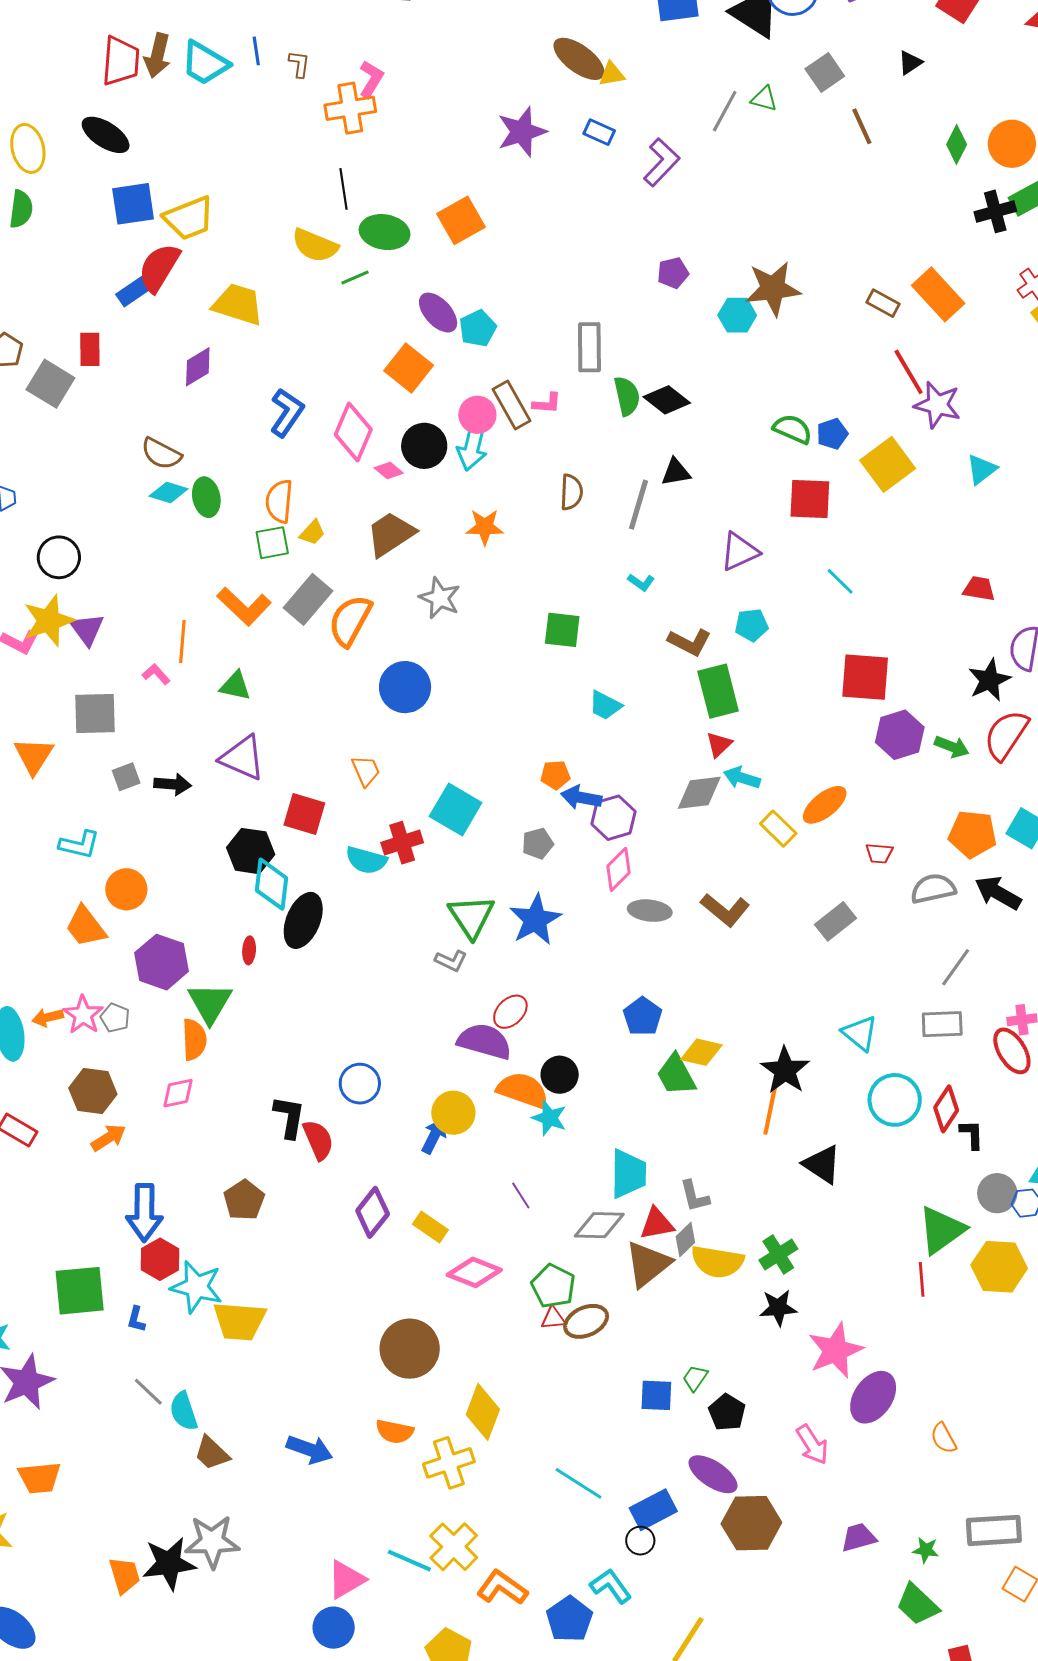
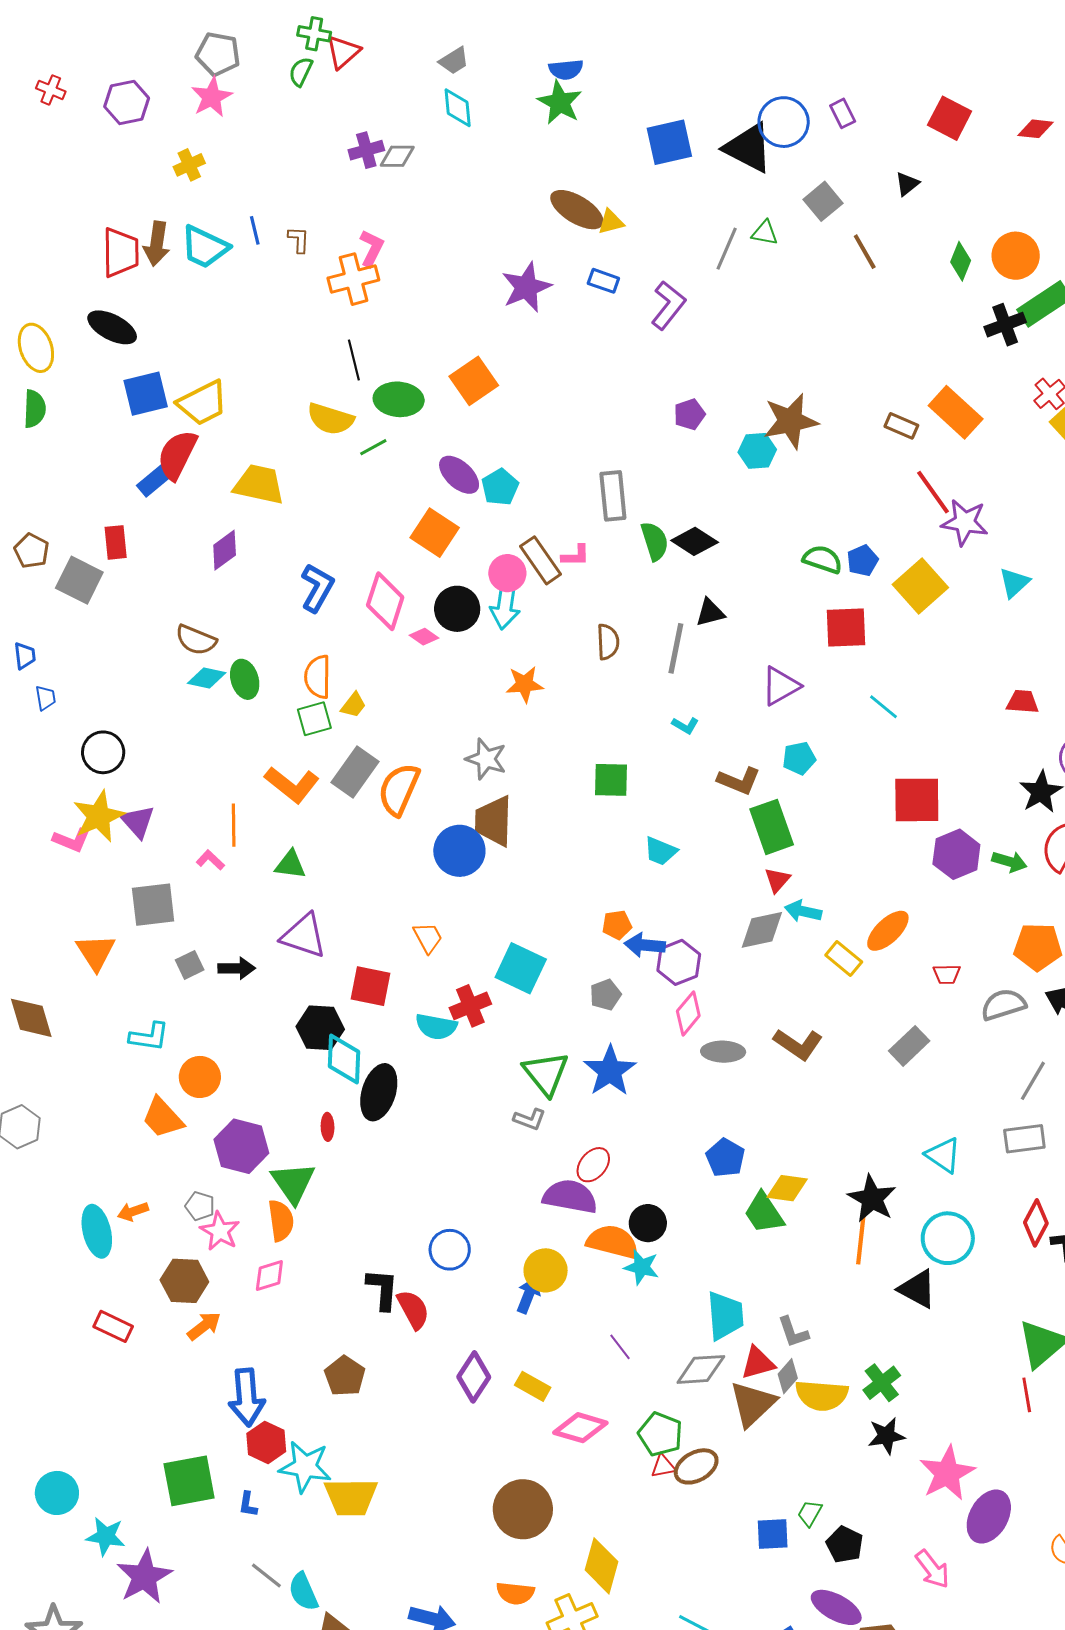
brown trapezoid: (391, 534) -> (494, 821), moved, turned -50
pink star: (83, 1015) -> (220, 1231), moved
cyan circle: (895, 1100) -> (948, 1238), moved

